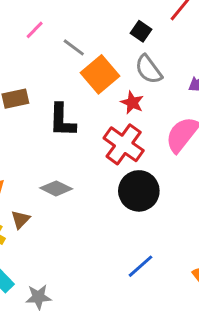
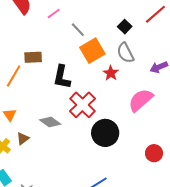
red cross: (124, 144) -> (83, 105), moved

